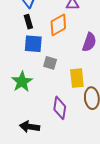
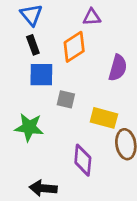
yellow rectangle: (77, 78) -> (104, 118), turned -66
green star: (22, 82) -> (29, 127), turned -30

